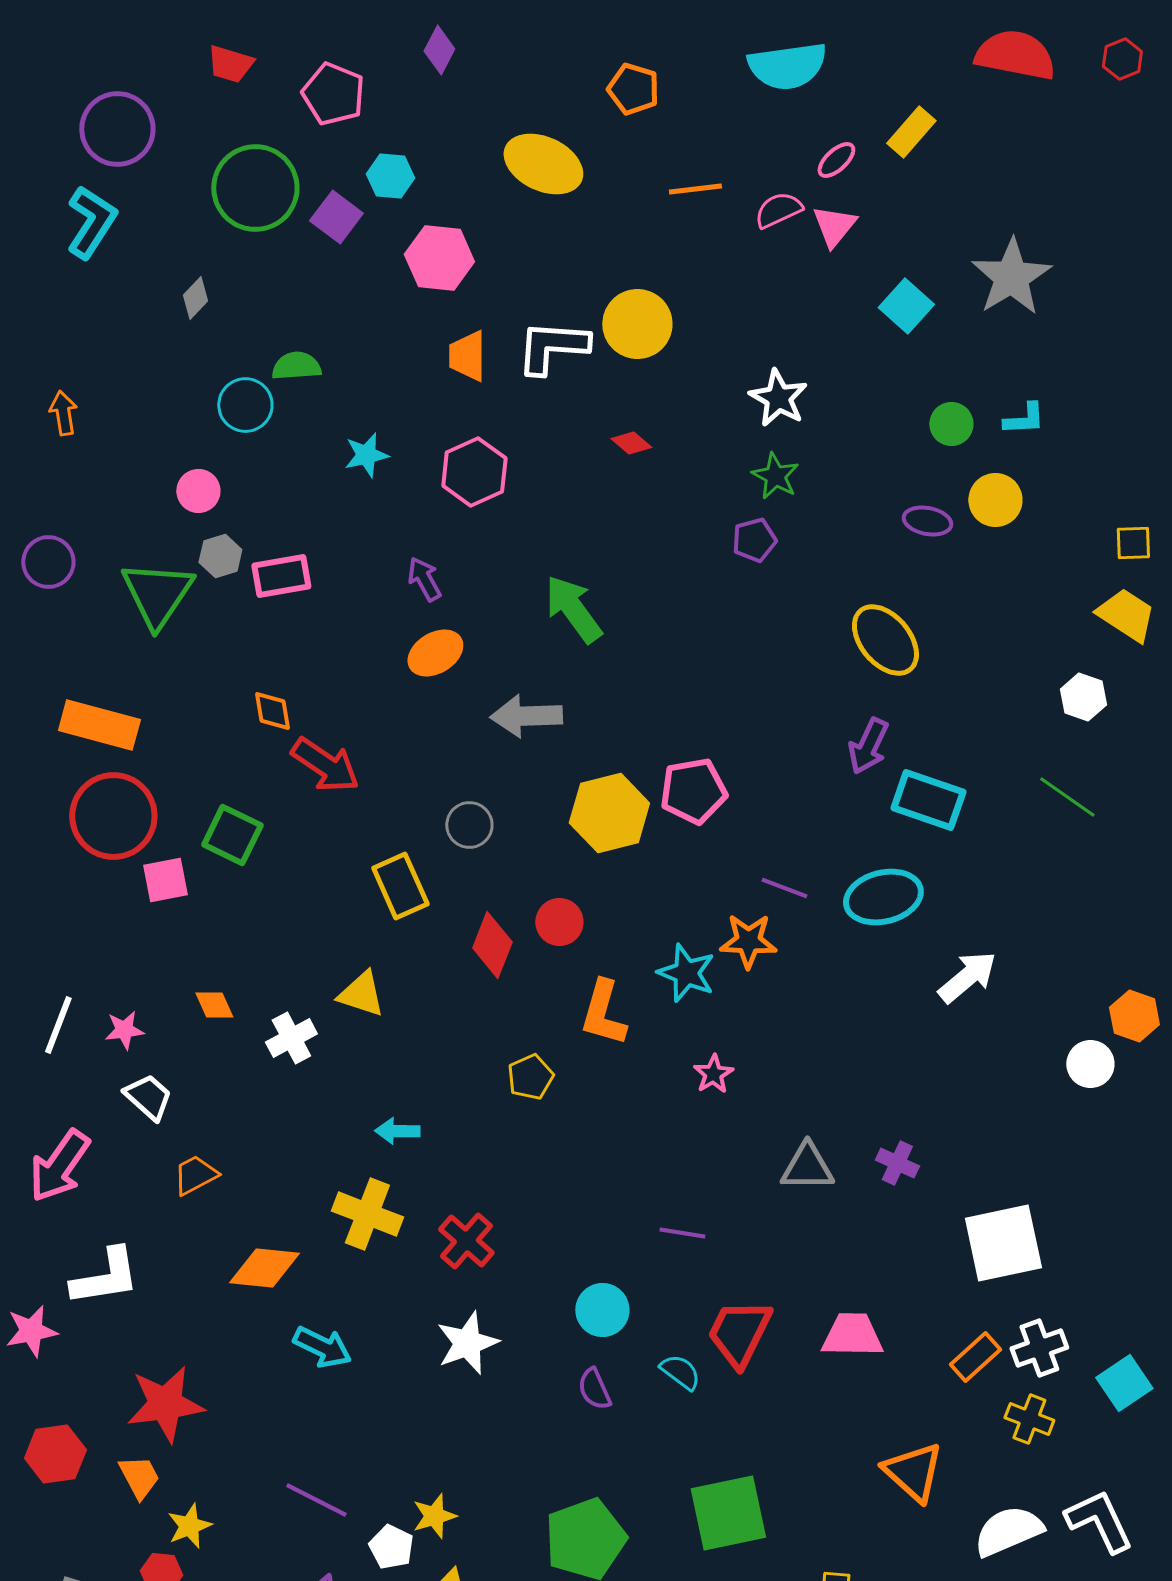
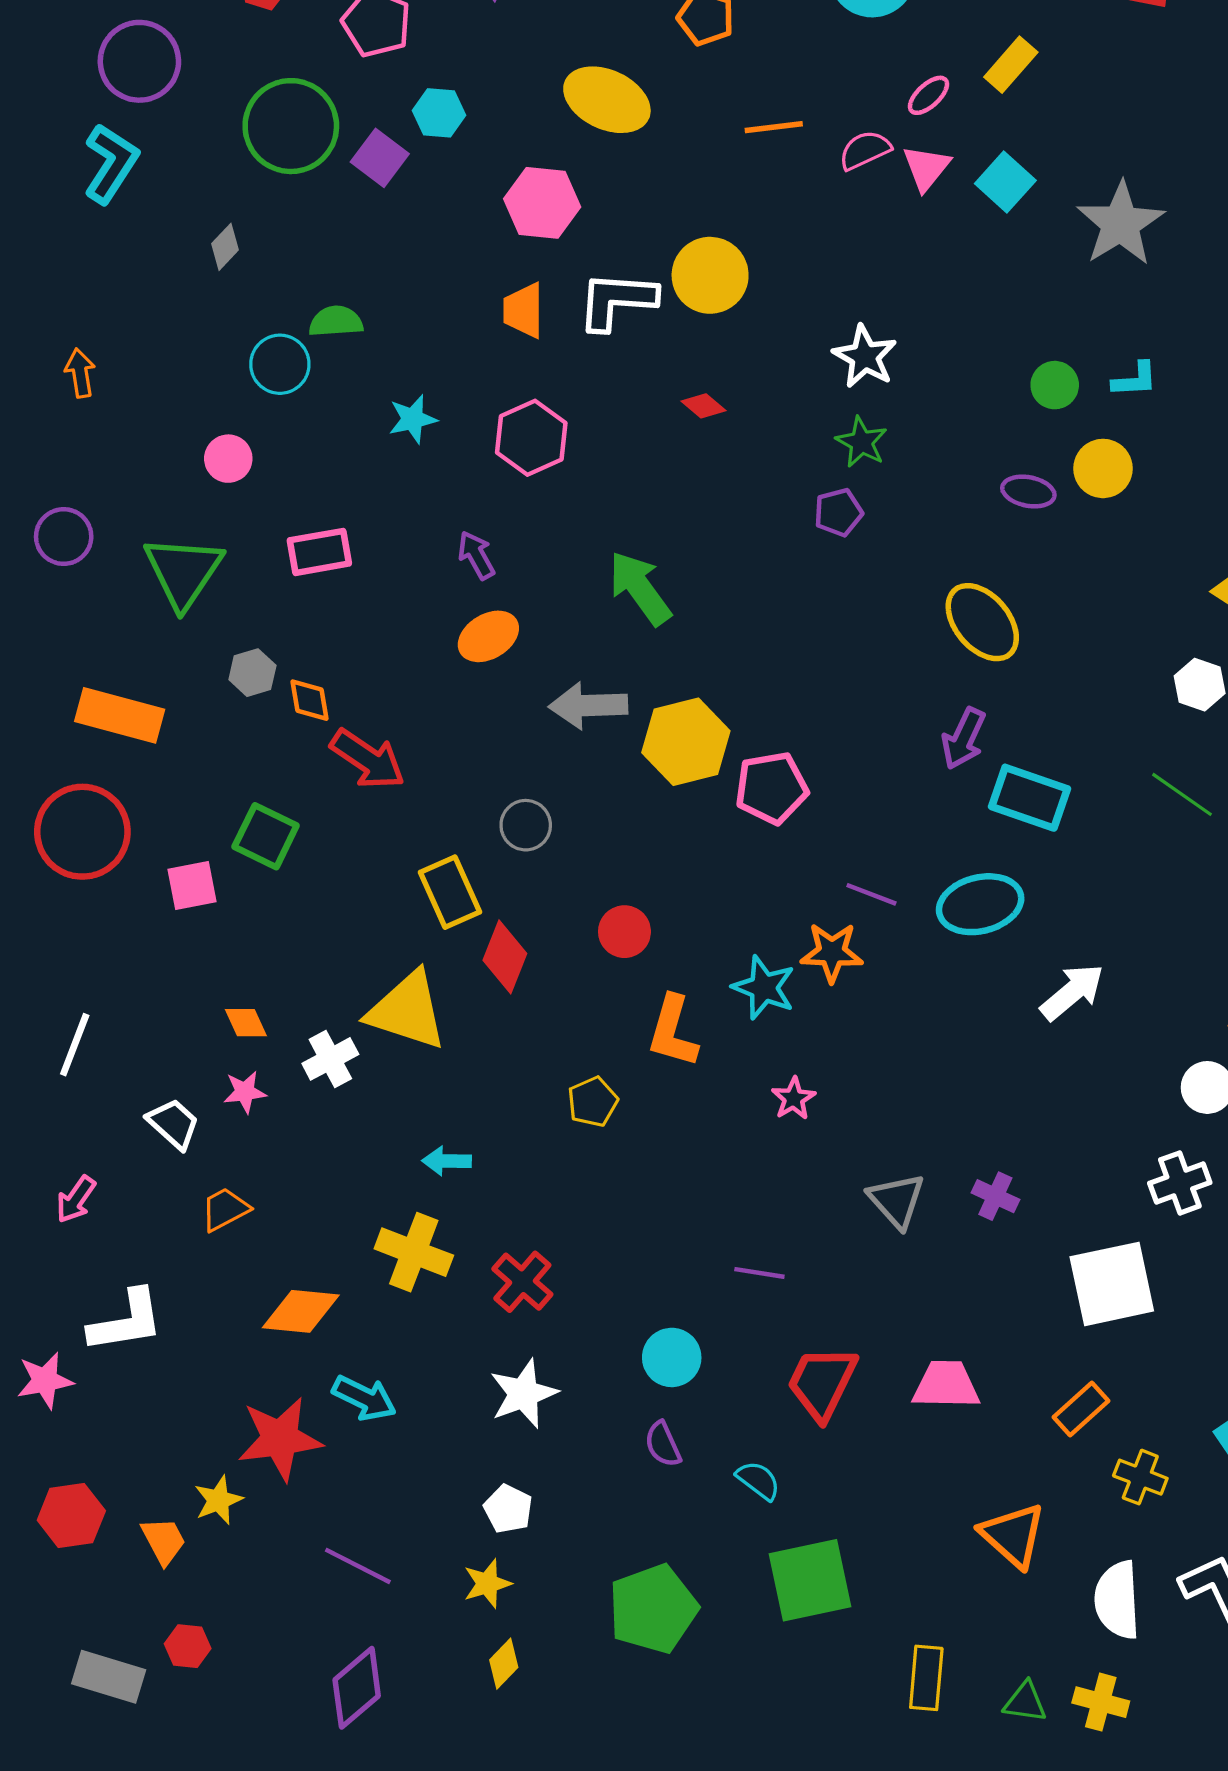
pink hexagon: (439, 258) -> (542, 203), moved
cyan square: (906, 306) -> (1005, 182), moved
gray hexagon: (220, 556) -> (252, 673), moved
yellow hexagon: (609, 813) -> (686, 742), moved
red circle: (113, 816) -> (82, 832), moved
red diamond: (492, 945) -> (505, 957), moved
yellow triangle: (361, 994) -> (407, 1011), size x1.6
pink star: (124, 1030) -> (245, 1092), moved
pink arrow: (59, 1166) -> (76, 1199), size x0.6
gray triangle: (807, 1167) -> (897, 1201), turned 48
white cross: (1039, 1348) -> (1180, 1183), moved
cyan semicircle: (680, 1372) -> (758, 1480), moved
red star: (165, 1404) -> (280, 1439), moved
yellow star: (189, 1526) -> (218, 1500), moved
white semicircle: (1008, 1531) -> (1117, 1600), turned -70
white pentagon: (391, 1547) -> (508, 1509), moved

